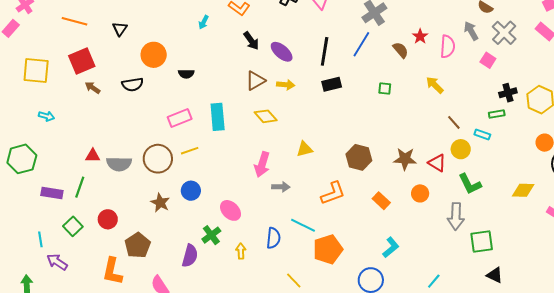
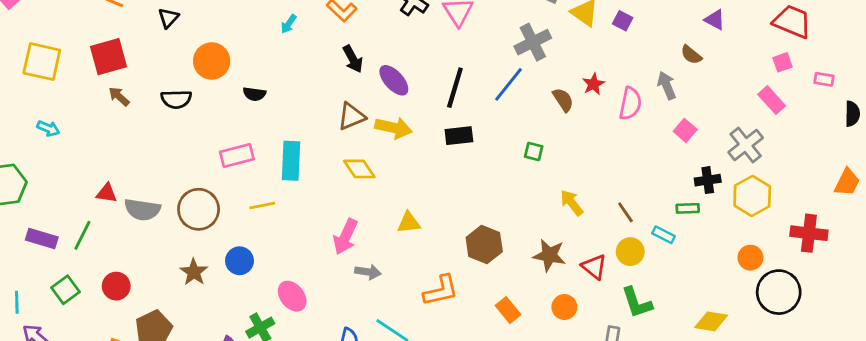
gray cross: (504, 33) -> (746, 145), moved
yellow arrow: (286, 85) -> (394, 128), size x1.4
yellow arrow: (435, 85) -> (572, 203), moved
yellow line: (190, 151) -> (262, 205), moved

